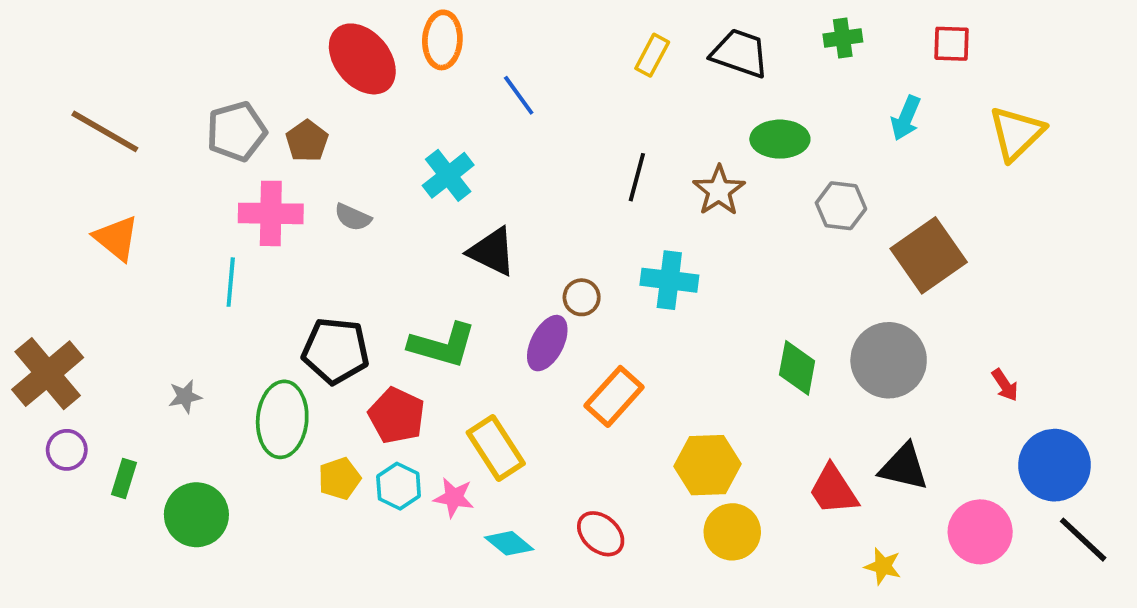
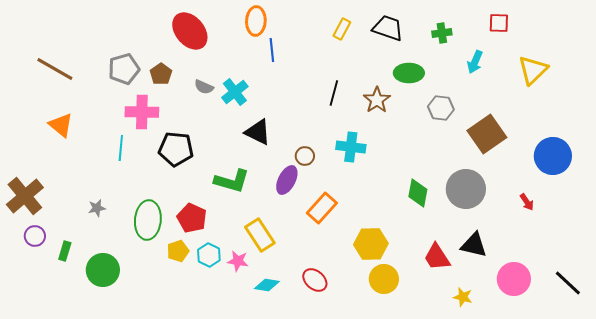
green cross: (843, 38) -> (442, 33), moved
orange ellipse: (442, 40) -> (256, 21), moved
blue line: (519, 95) -> (272, 50), turned 30
gray semicircle: (353, 217) -> (204, 87), moved
black pentagon: (336, 351) -> (176, 149), moved
red pentagon: (397, 416) -> (192, 218), moved
blue circle: (1055, 465) -> (553, 156), moved
cyan diamond: (509, 543) -> (267, 285), turned -30

